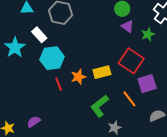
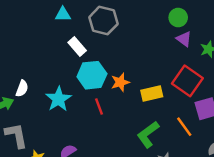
cyan star: (15, 47) -> (58, 99), moved
orange star: (78, 77) -> (120, 82), moved

